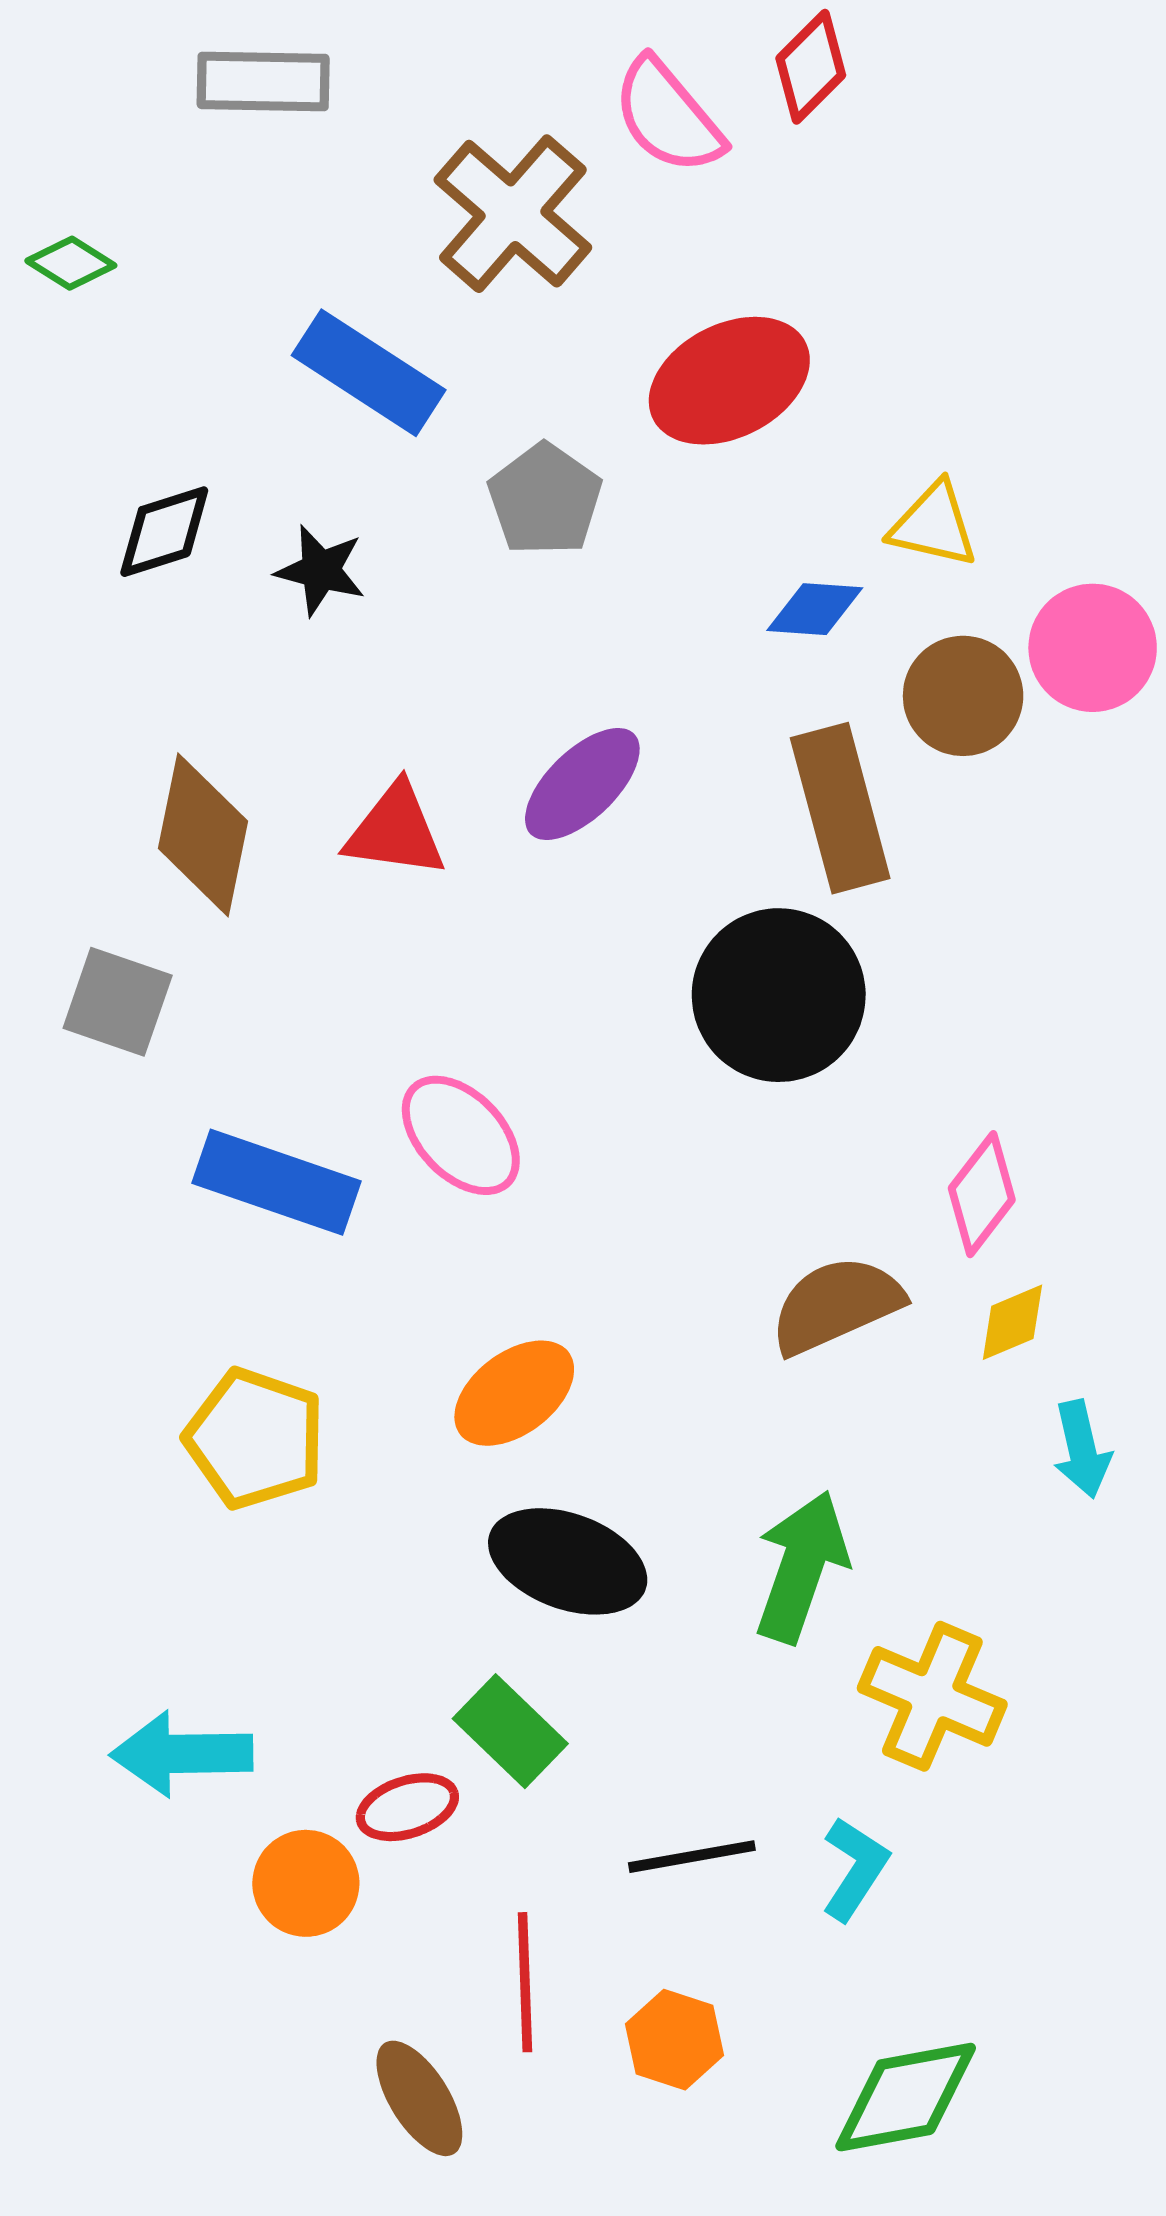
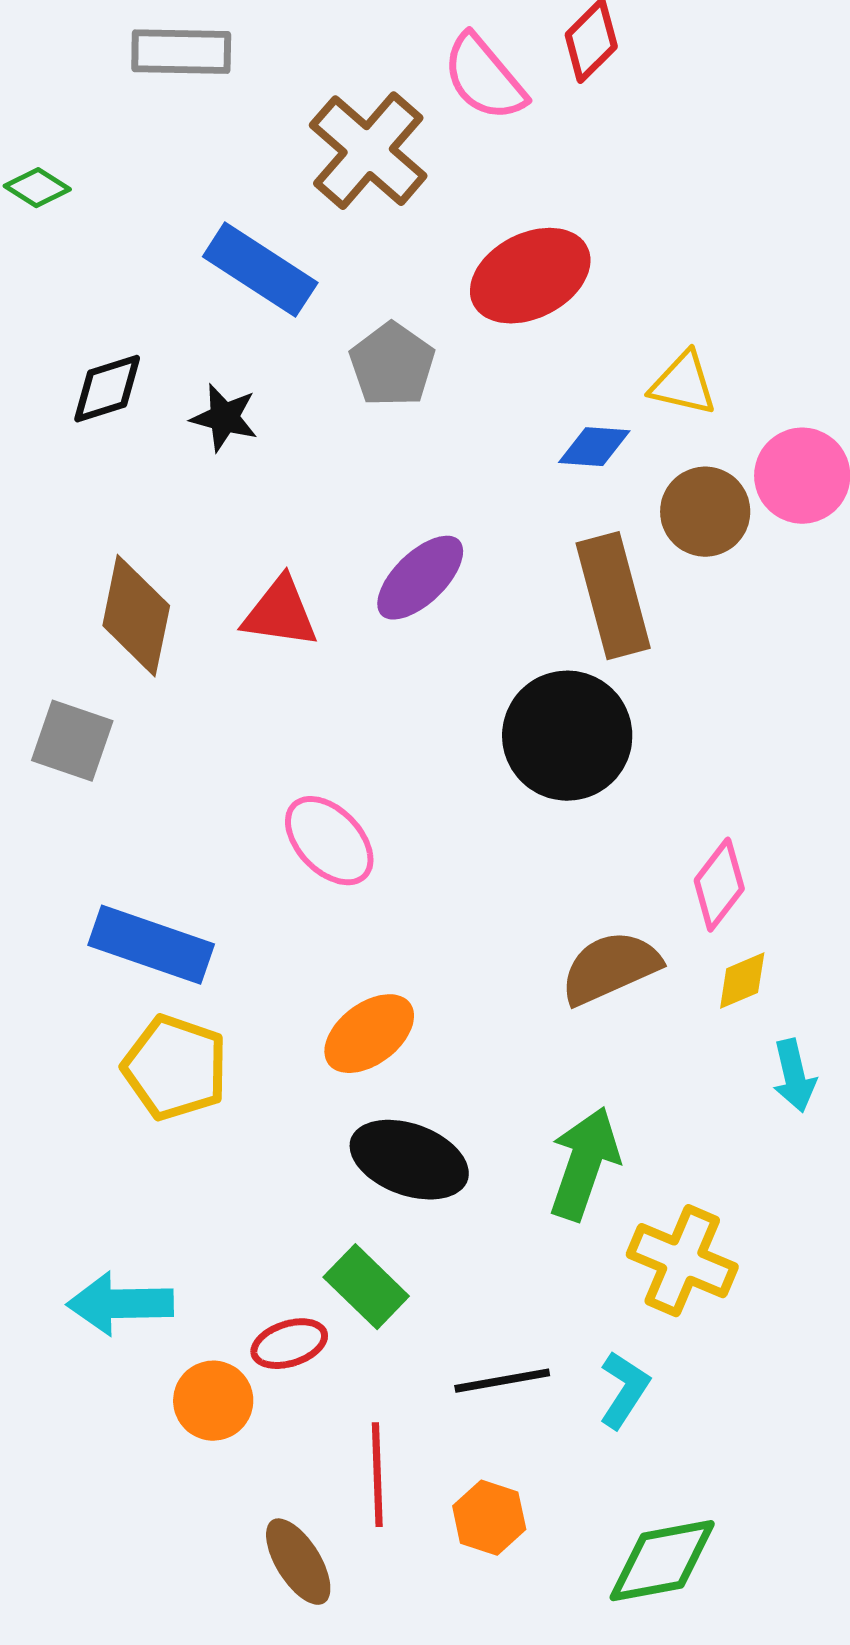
blue rectangle: (276, 1182) -> (151, 945), moved

